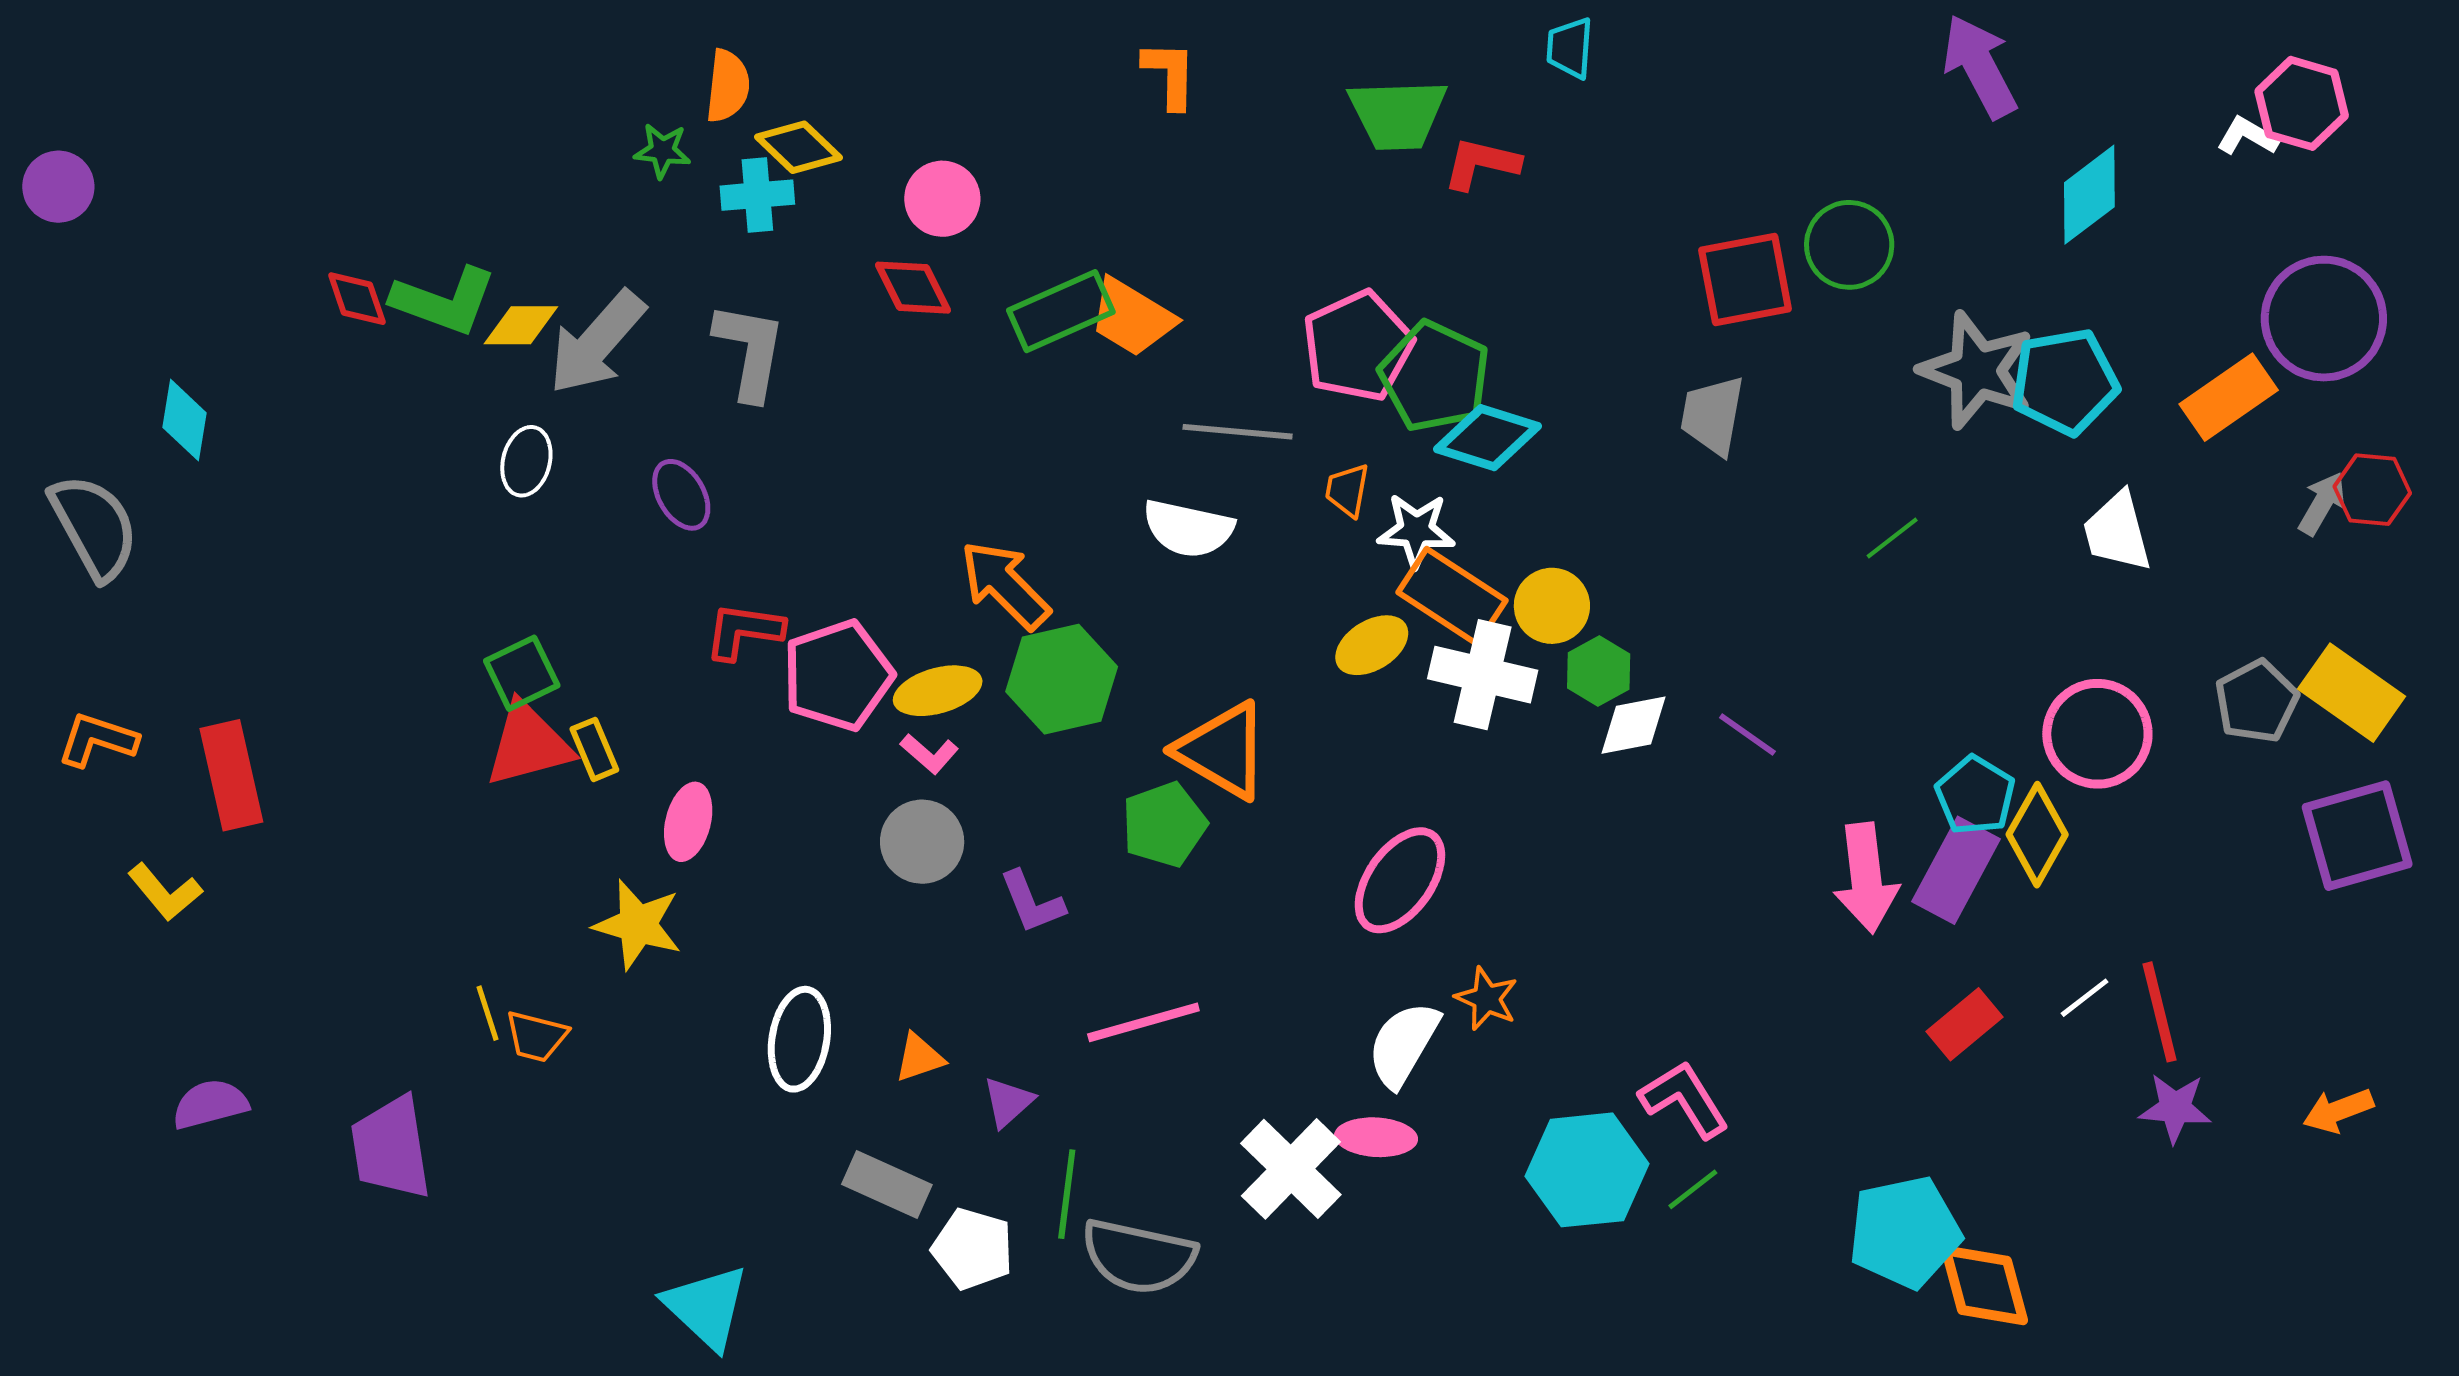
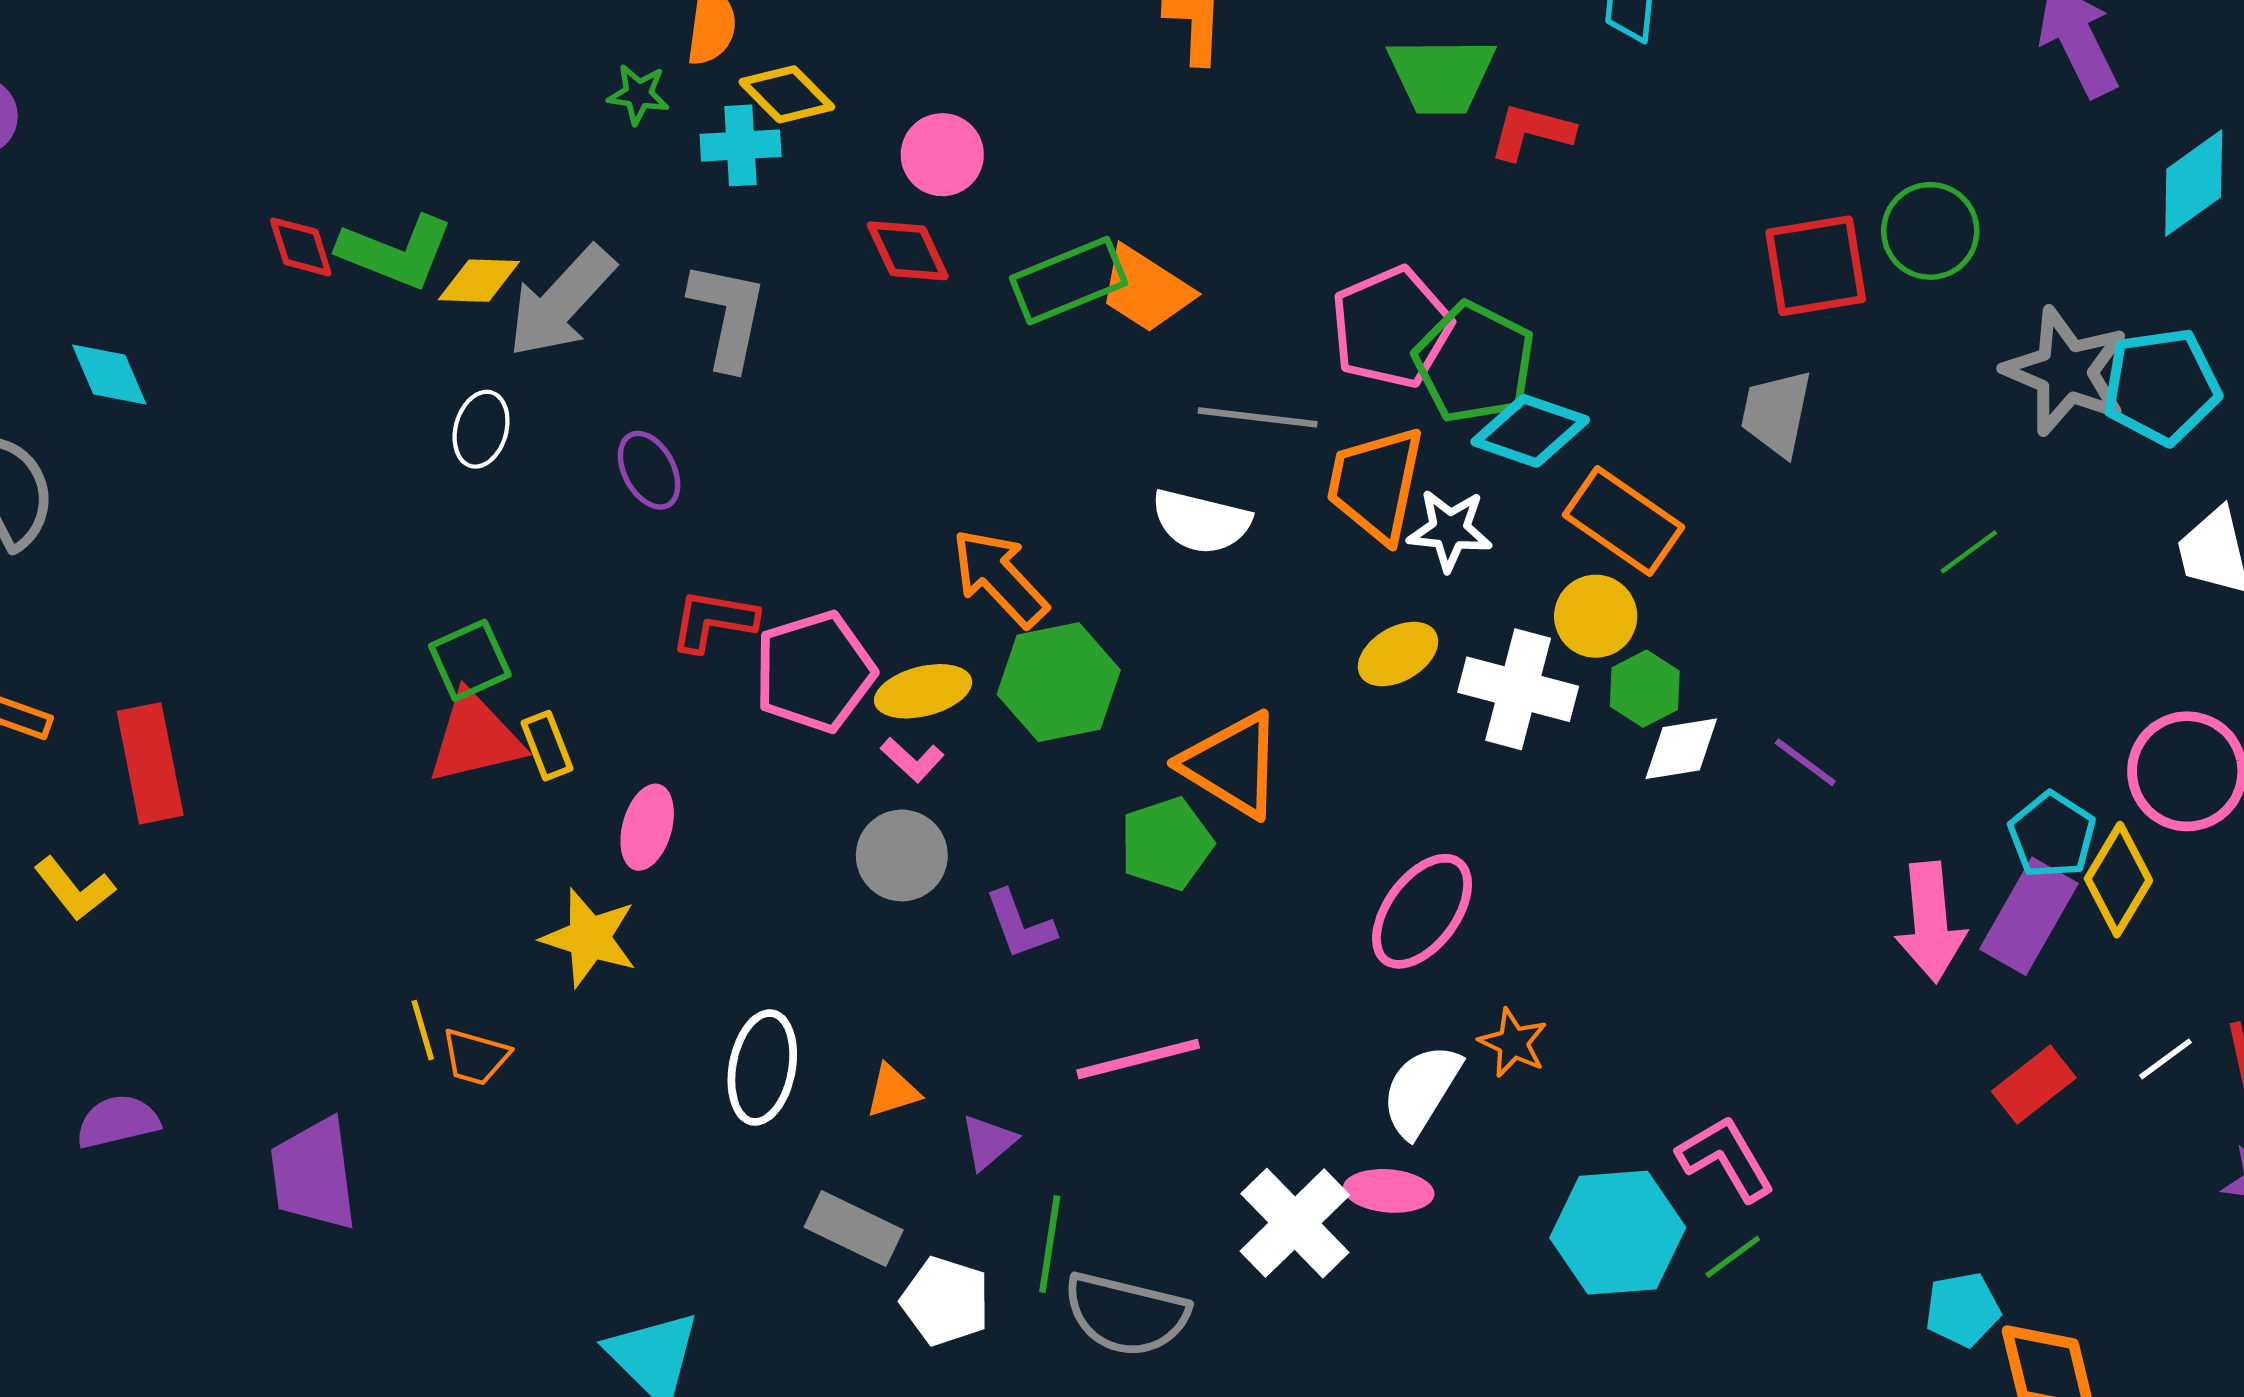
cyan diamond: (185, 420) -> (109, 374), turned -34
orange trapezoid: (1347, 490) -> (1376, 484), size x2.0
orange rectangle: (1452, 596) -> (1624, 521), moved
cyan pentagon: (1905, 1232) -> (1963, 1309), size x0.6

